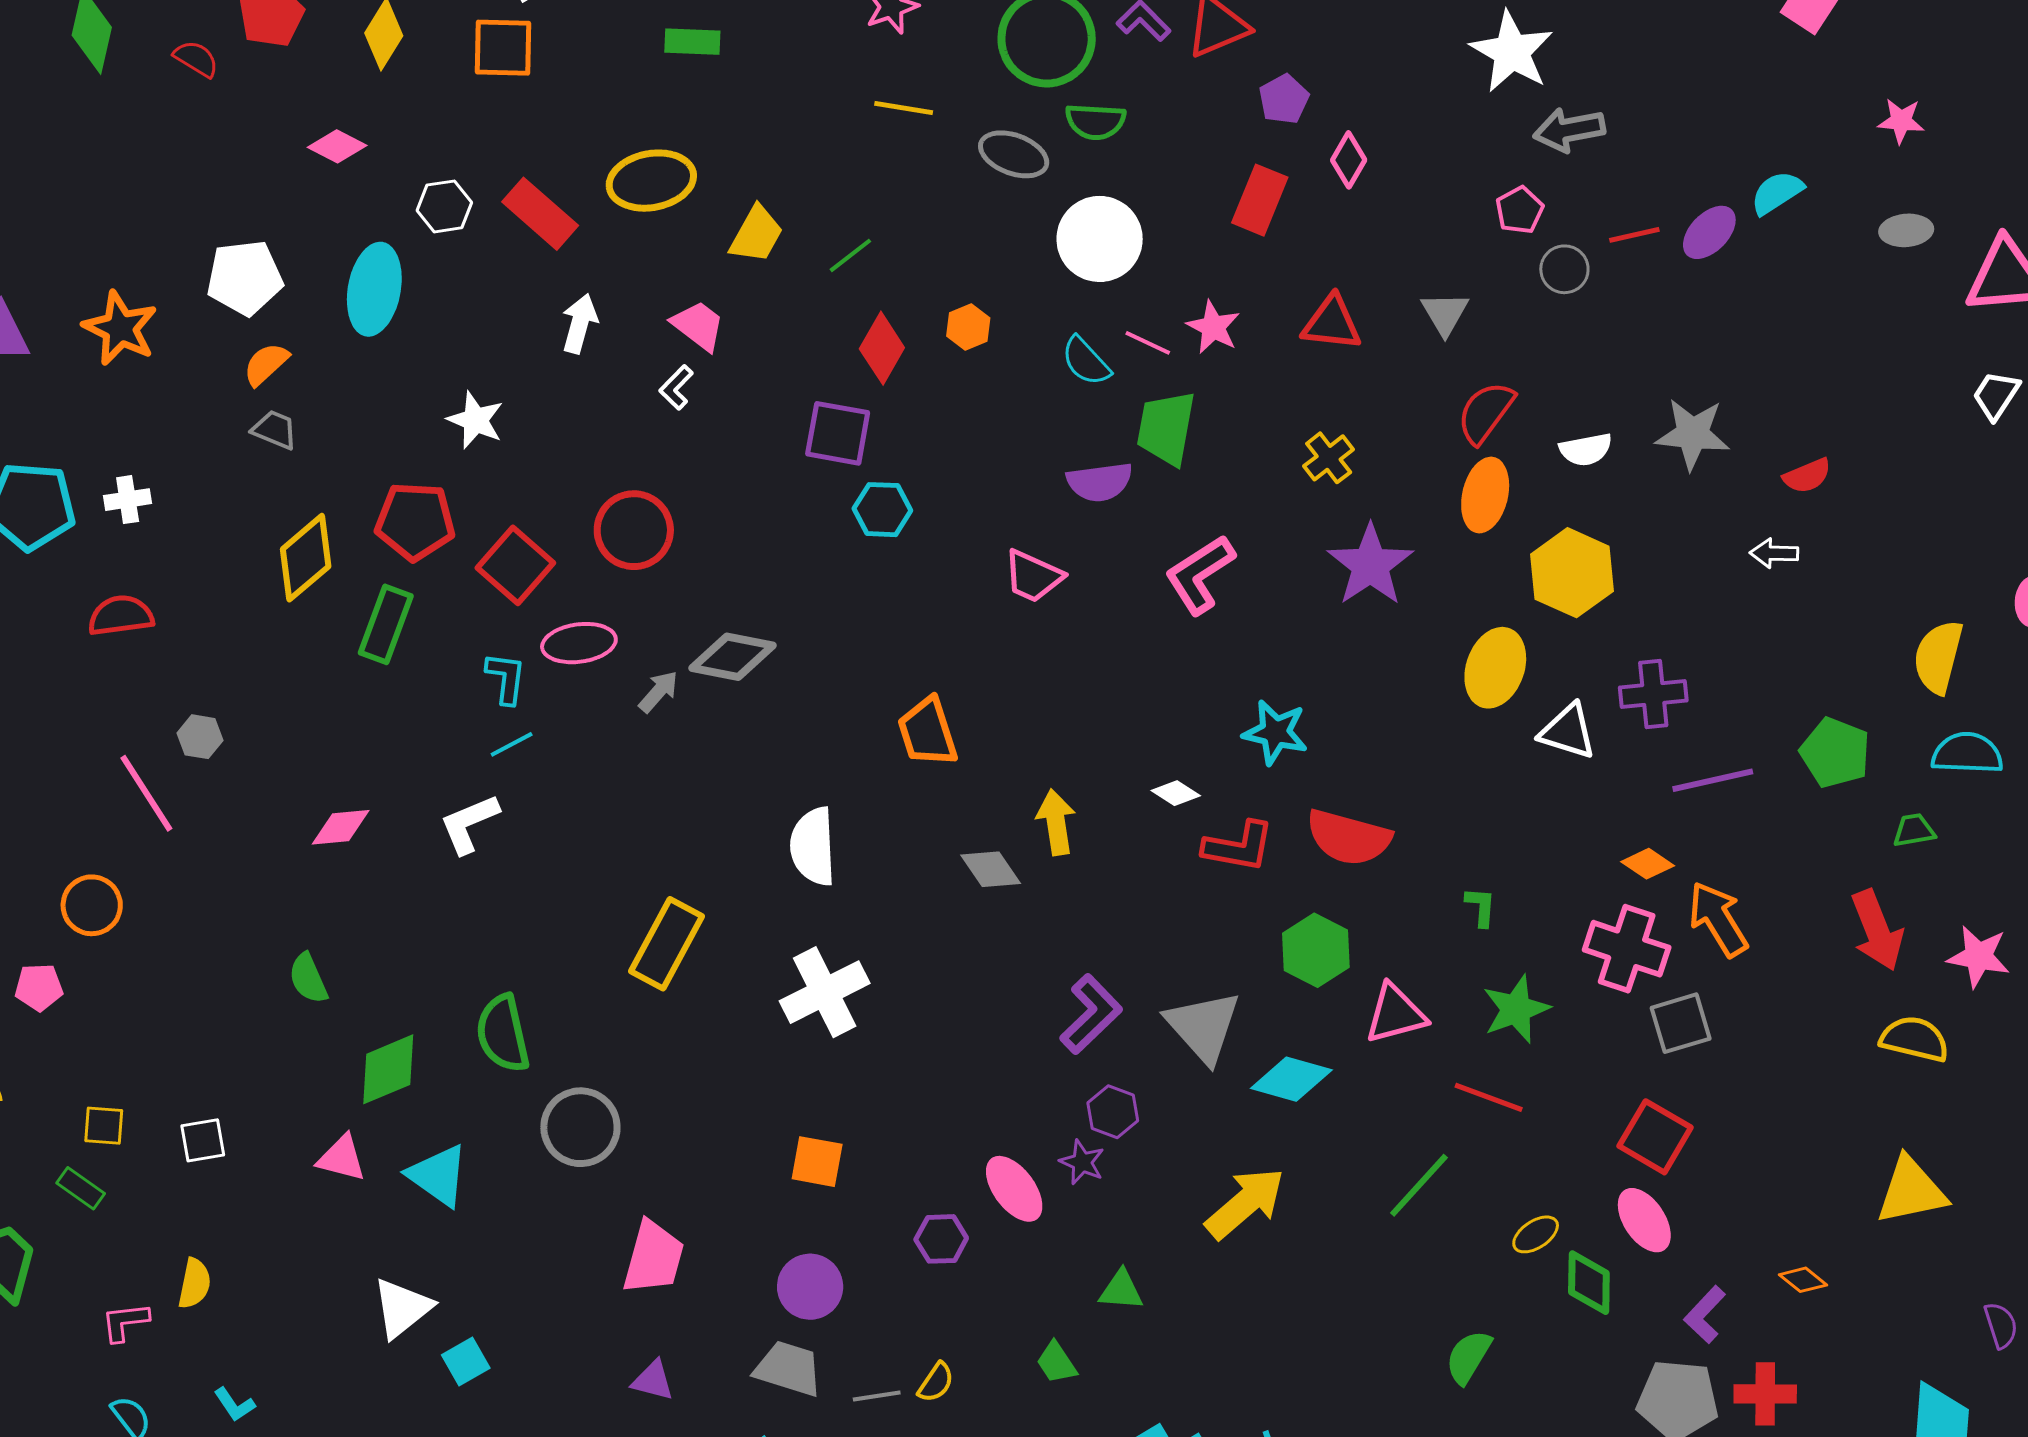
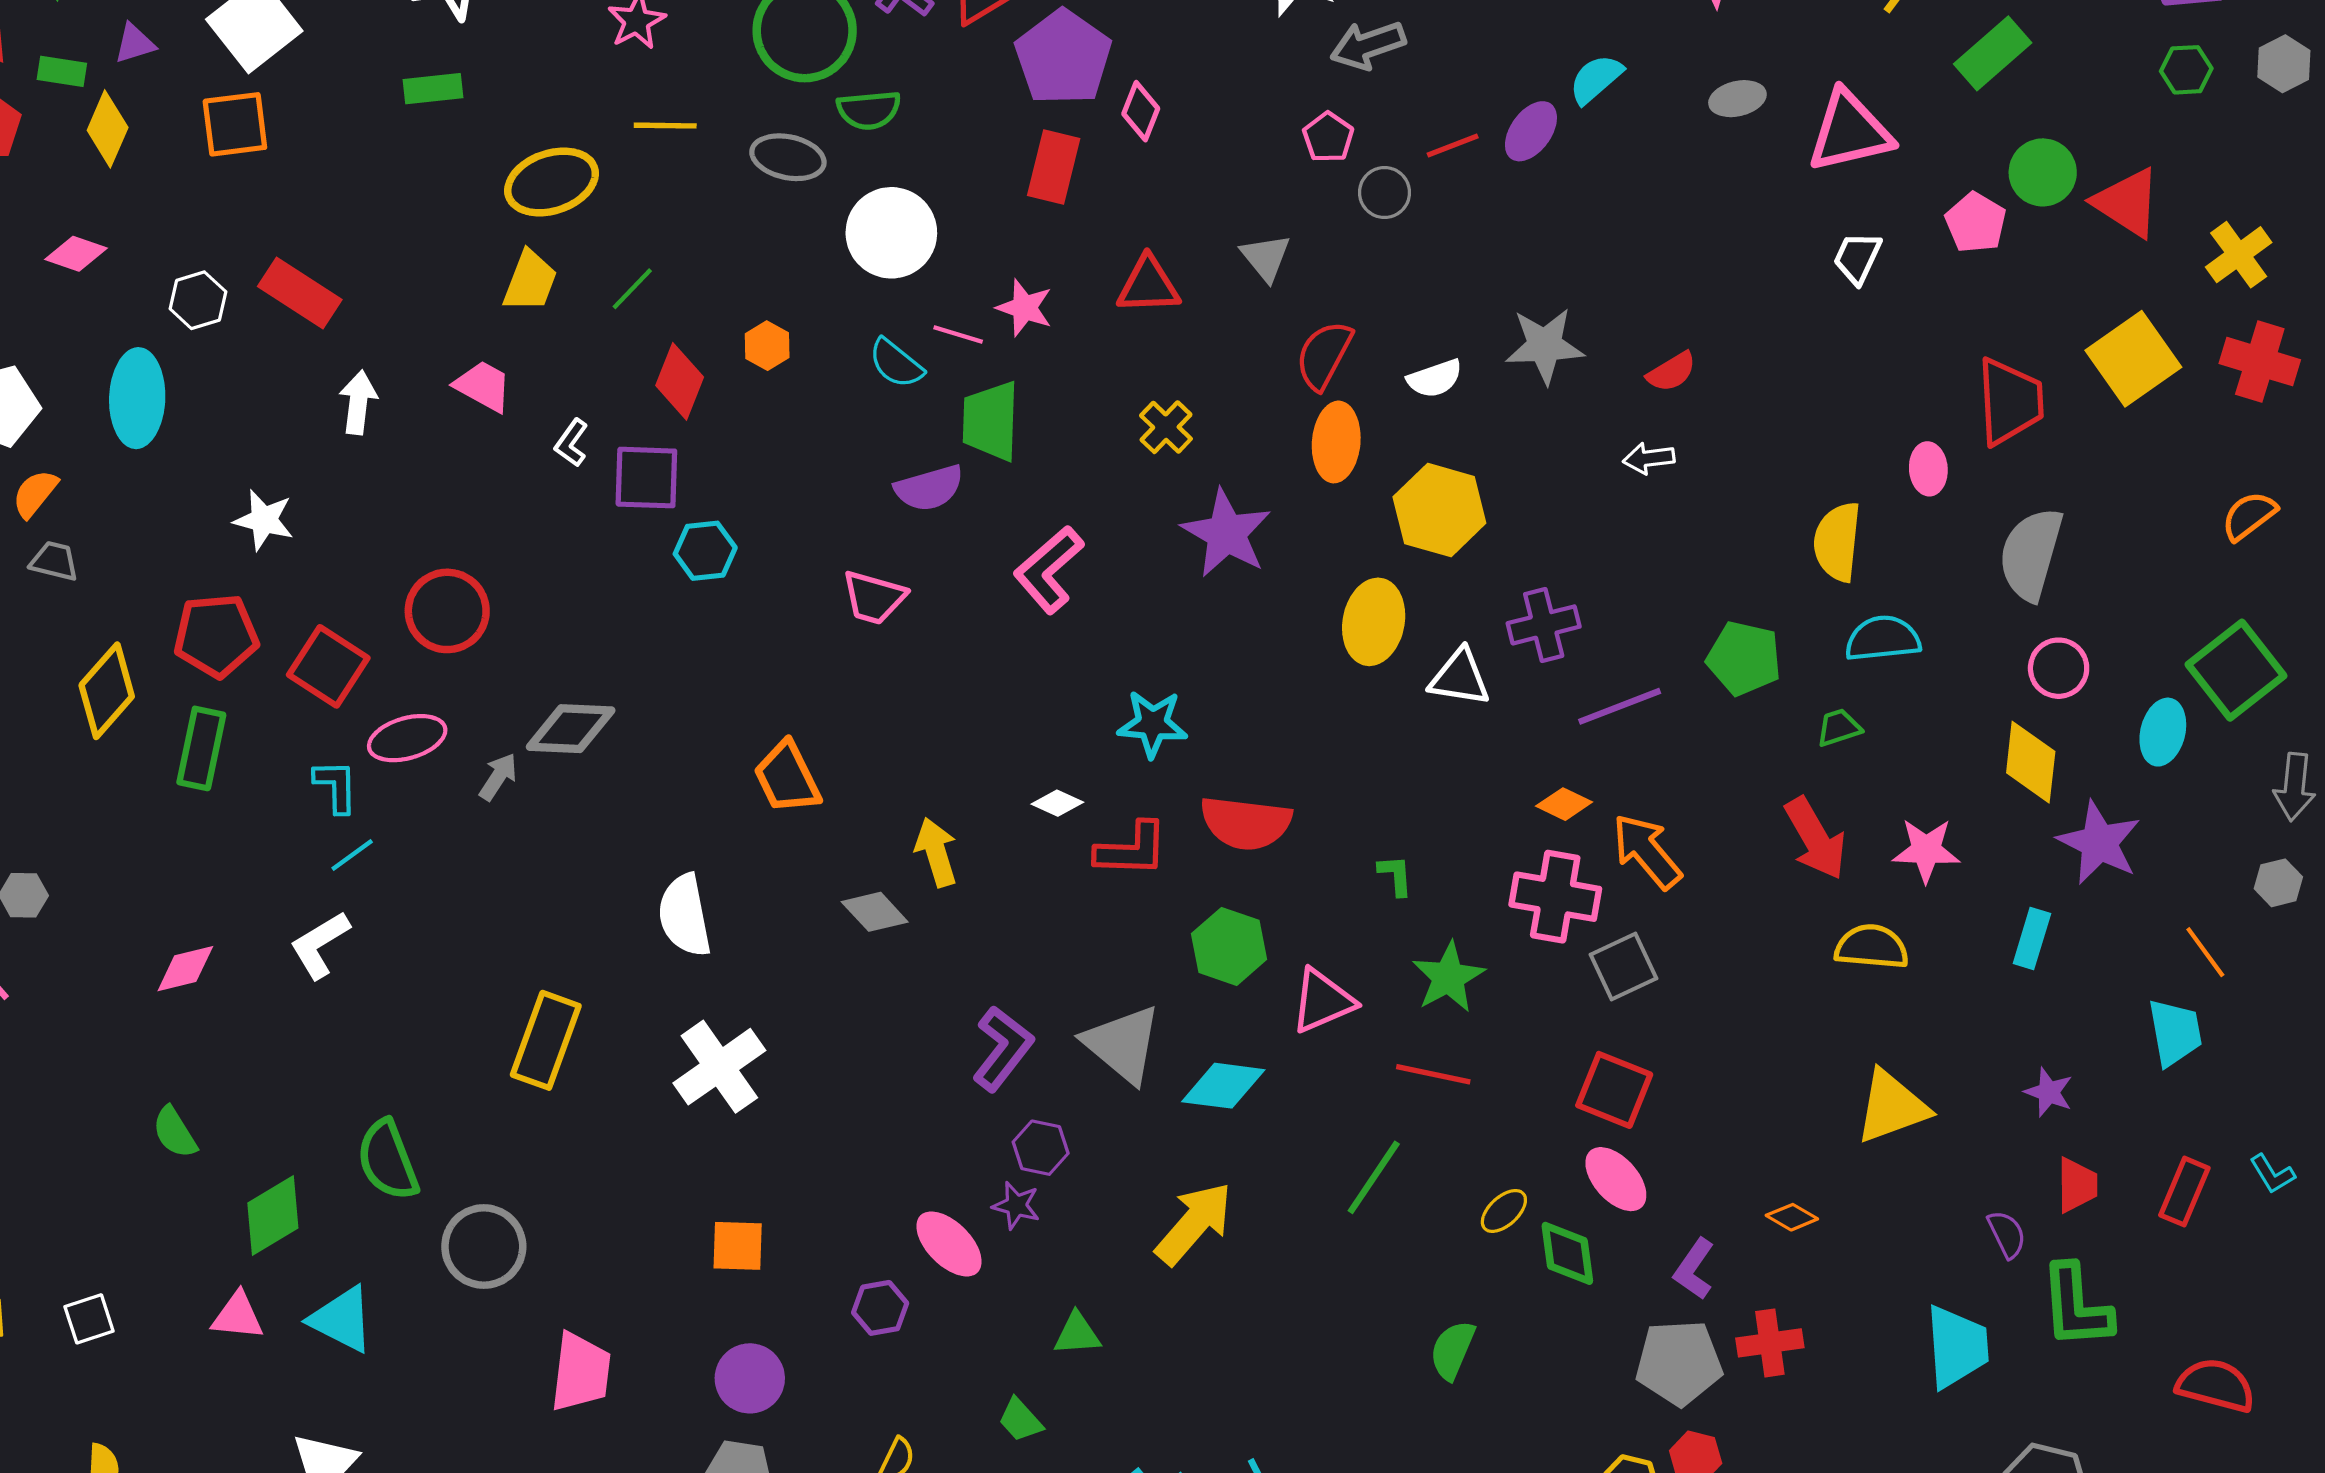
purple pentagon: (1284, 99) -> (1063, 57), size x1.8
yellow ellipse: (651, 181) -> (552, 182), moved
white L-shape: (676, 387) -> (571, 443), moved

